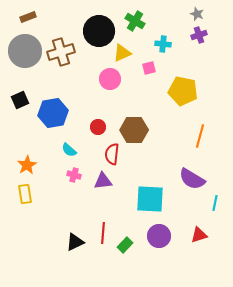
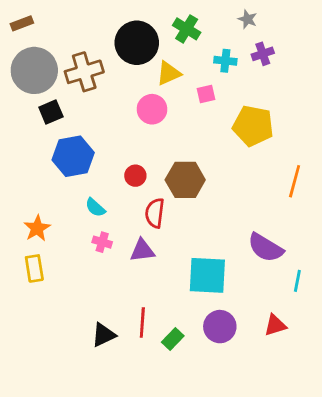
gray star: (197, 14) -> (248, 19), moved
brown rectangle: (28, 17) -> (22, 23), moved
purple cross: (199, 35) -> (263, 54), moved
black square: (20, 100) -> (51, 112), moved
orange line: (200, 136) -> (295, 181), moved

